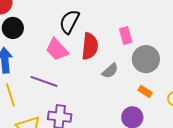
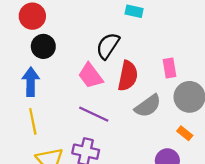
gray semicircle: (110, 71) -> (148, 106), size x1.4
purple line: (44, 81) -> (94, 114), moved

